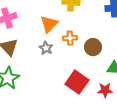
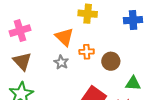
orange triangle: (49, 24) -> (64, 37), turned -30

